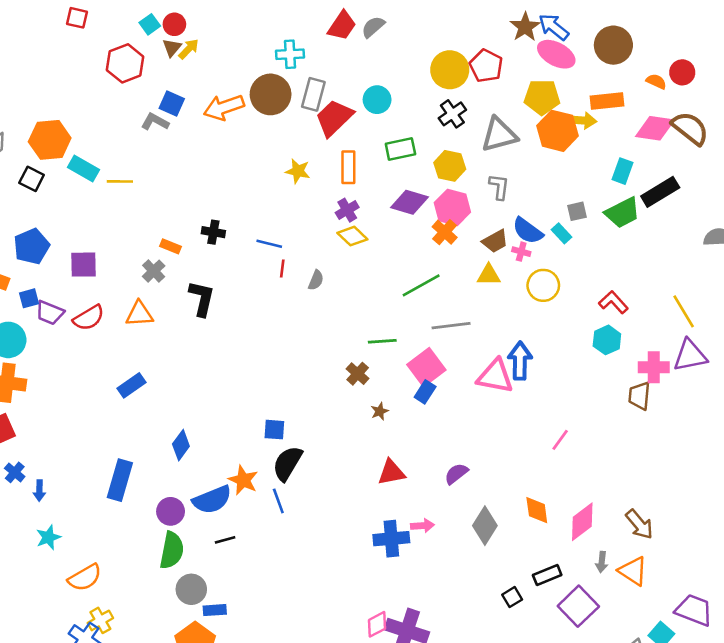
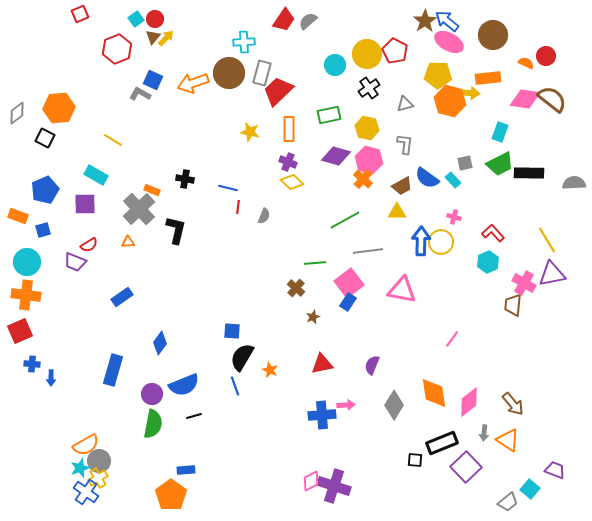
red square: (77, 18) -> (80, 14), turned -36
cyan circle: (377, 100) -> (335, 65), moved
gray triangle: (499, 135) -> (405, 104), size x0.6
cyan rectangle: (83, 168) -> (96, 175), moved
yellow line: (120, 181) -> (113, 140), turned 30
black rectangle: (660, 192) -> (529, 173), moved, turned 32
purple cross: (347, 210) -> (288, 162), turned -36
pink cross: (521, 252) -> (454, 217), moved
gray cross: (154, 271) -> (139, 209), size x1.8
yellow circle: (543, 285) -> (441, 242), moved
purple trapezoid: (50, 313) -> (75, 262), moved
orange triangle: (139, 314) -> (128, 242), size x0.6
red semicircle: (89, 318) -> (89, 245), size x0.7
blue arrow: (520, 361) -> (421, 241), moved
pink cross: (654, 367) -> (524, 283), turned 30
blue cross: (15, 472) -> (32, 364), turned -35
purple semicircle: (456, 474) -> (372, 365), turned -30
orange star: (243, 480) -> (270, 370), moved, size x0.7
orange diamond: (537, 510) -> (434, 393), size x1.4
cyan star: (48, 537) -> (80, 468), moved
black rectangle: (547, 575) -> (442, 443), size x1.4
gray circle: (191, 589) -> (99, 461), moved
black square: (512, 597) -> (415, 460), turned 35
purple trapezoid: (694, 610) -> (555, 470), size x0.7

